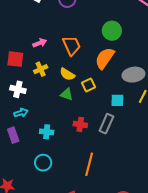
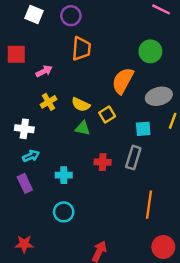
green circle: (112, 31) -> (150, 51), moved
orange trapezoid: (72, 46) -> (81, 49), moved, turned 35
red square: (15, 59) -> (16, 54), moved
orange line: (89, 164) -> (149, 205), moved

